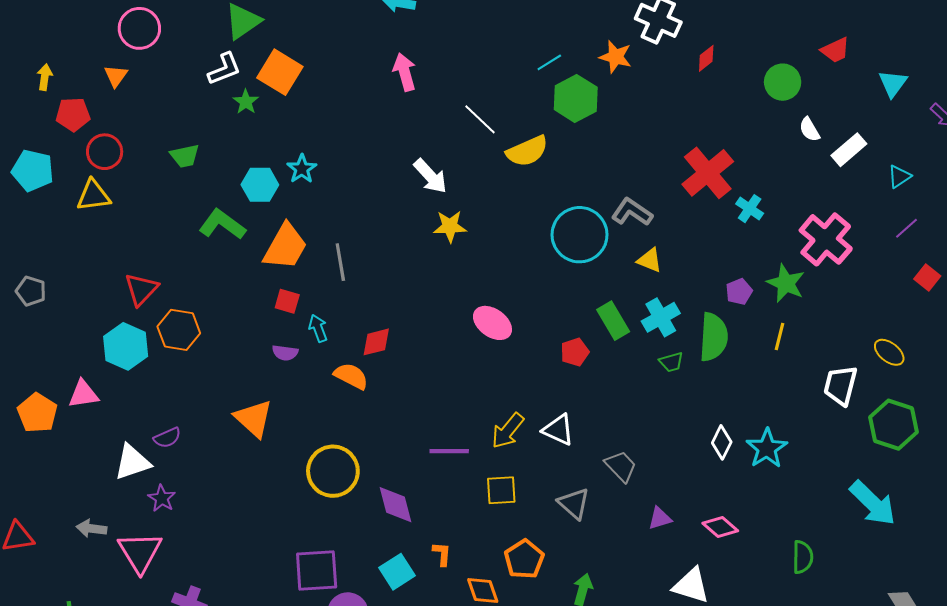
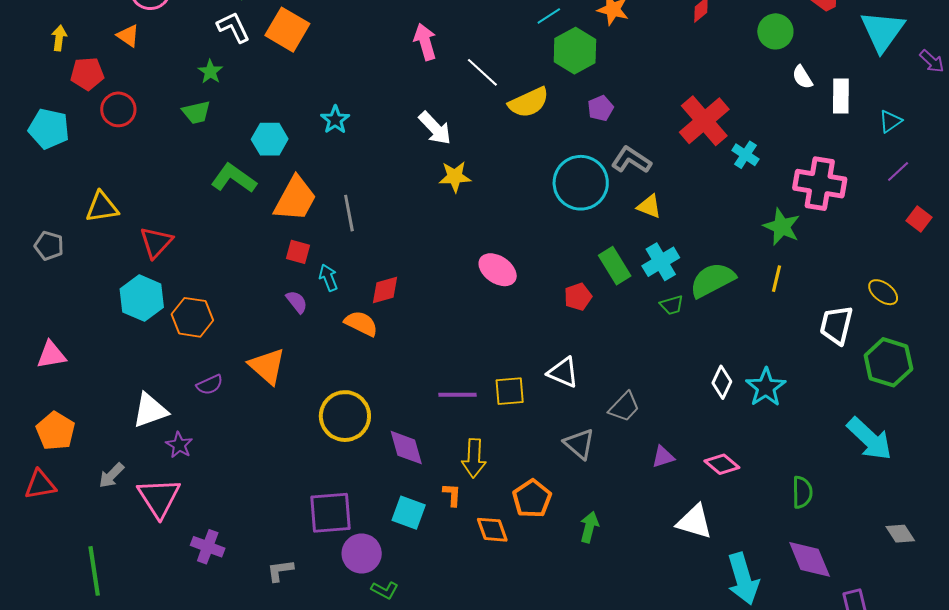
white L-shape: (224, 69) -> (233, 27), turned -93
pink arrow: (405, 72) -> (425, 42), moved
orange triangle: (116, 76) -> (128, 36), turned -30
cyan triangle: (893, 83) -> (883, 31), size x1.6
green star: (246, 102) -> (210, 72), moved
white rectangle: (849, 150) -> (841, 96), turned -48
cyan star: (302, 169) -> (335, 120), moved
yellow triangle: (93, 196) -> (102, 207), moved
pink cross: (826, 239) -> (820, 184), turned -30
purple pentagon: (739, 292) -> (601, 108), moved
orange hexagon: (179, 330) -> (192, 317), moved
green semicircle: (714, 337) -> (712, 280), turned -120
purple semicircle: (285, 353) -> (297, 302), turned -135
pink triangle: (83, 394) -> (51, 355), moved
orange pentagon: (37, 413) -> (55, 431), moved
yellow arrow: (508, 431) -> (474, 458), moved, turned -36
purple semicircle: (167, 438) -> (210, 385), moved
gray trapezoid: (621, 466) -> (624, 407), turned 88
yellow square: (501, 490) -> (510, 391), moved
gray arrow: (91, 528) -> (111, 475), turned -52
cyan square: (397, 572) -> (409, 513), turned -36

